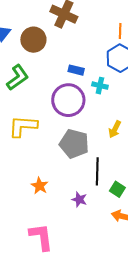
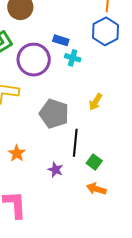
cyan cross: (100, 86) -> (73, 58), moved
purple circle: (68, 100) -> (34, 60), moved

